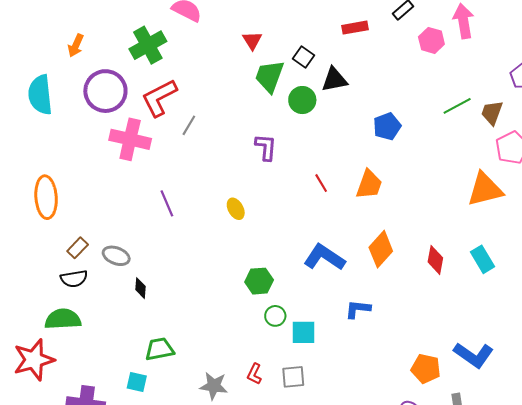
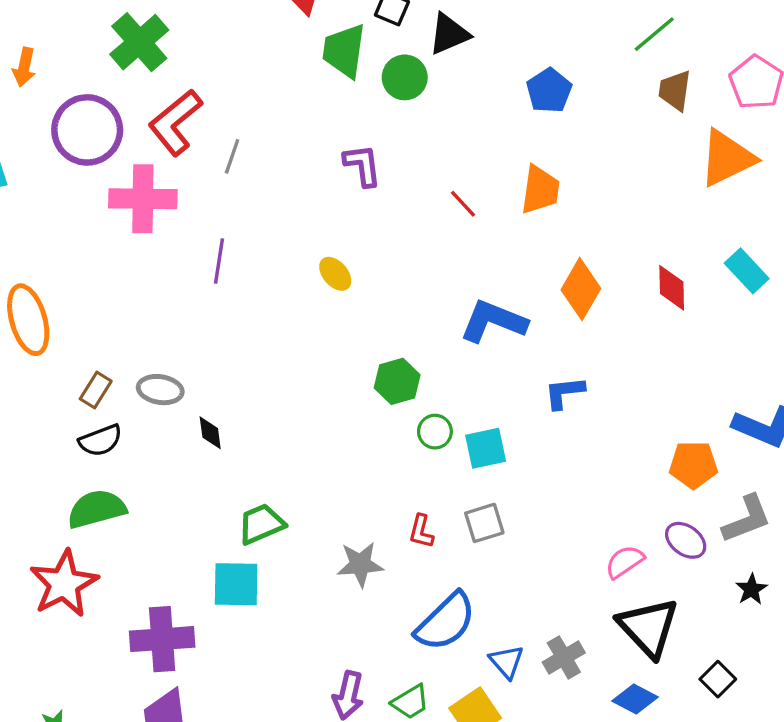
brown trapezoid: (492, 113) -> (675, 90), moved
purple line: (167, 203) -> (219, 261), moved, turned 44
cyan square: (137, 382) -> (236, 584), size x1.5

